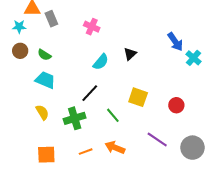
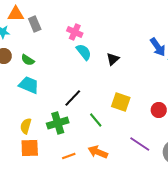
cyan semicircle: (101, 62) -> (84, 52), moved, turned -78
yellow semicircle: (42, 112) -> (26, 126), moved, turned -133
orange square: (46, 155) -> (30, 148), moved

